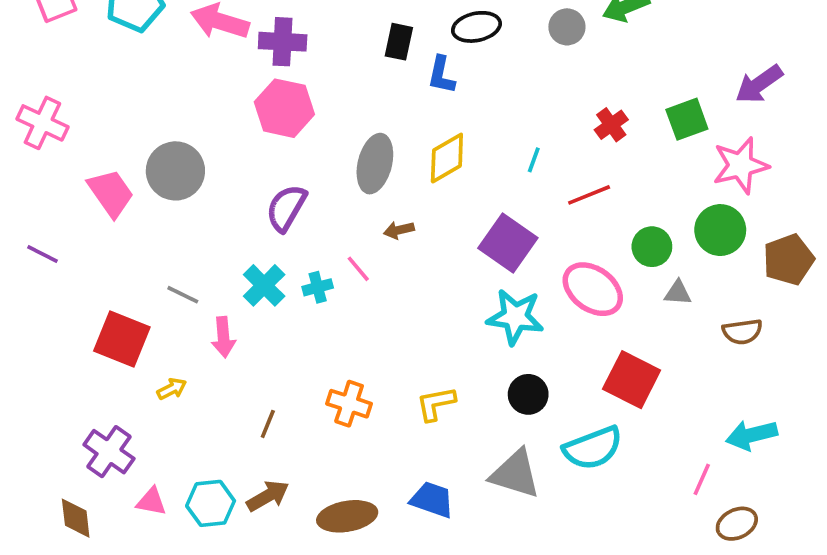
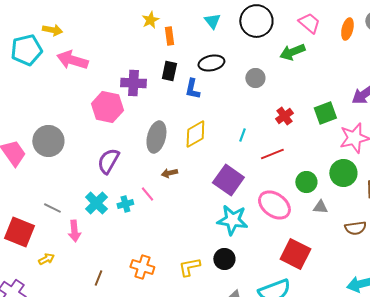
gray circle: (567, 27) -> (255, 78), moved
purple cross: (283, 42) -> (133, 83), moved
black circle: (528, 394) -> (224, 259), moved

